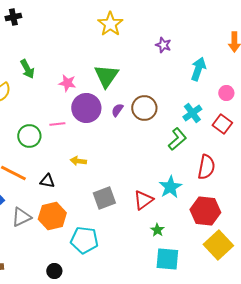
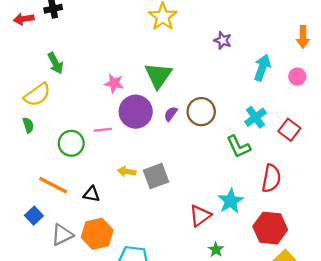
green arrow: (27, 69) -> (55, 63), moved
pink circle: (226, 93) -> (297, 77), moved
green L-shape: (177, 139) -> (239, 147), turned 105
gray square: (104, 198) -> (156, 176), moved

